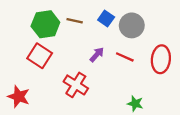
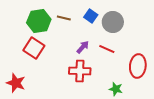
red ellipse: (161, 59) -> (138, 66), moved
red cross: (76, 85) -> (80, 71), moved, turned -30

